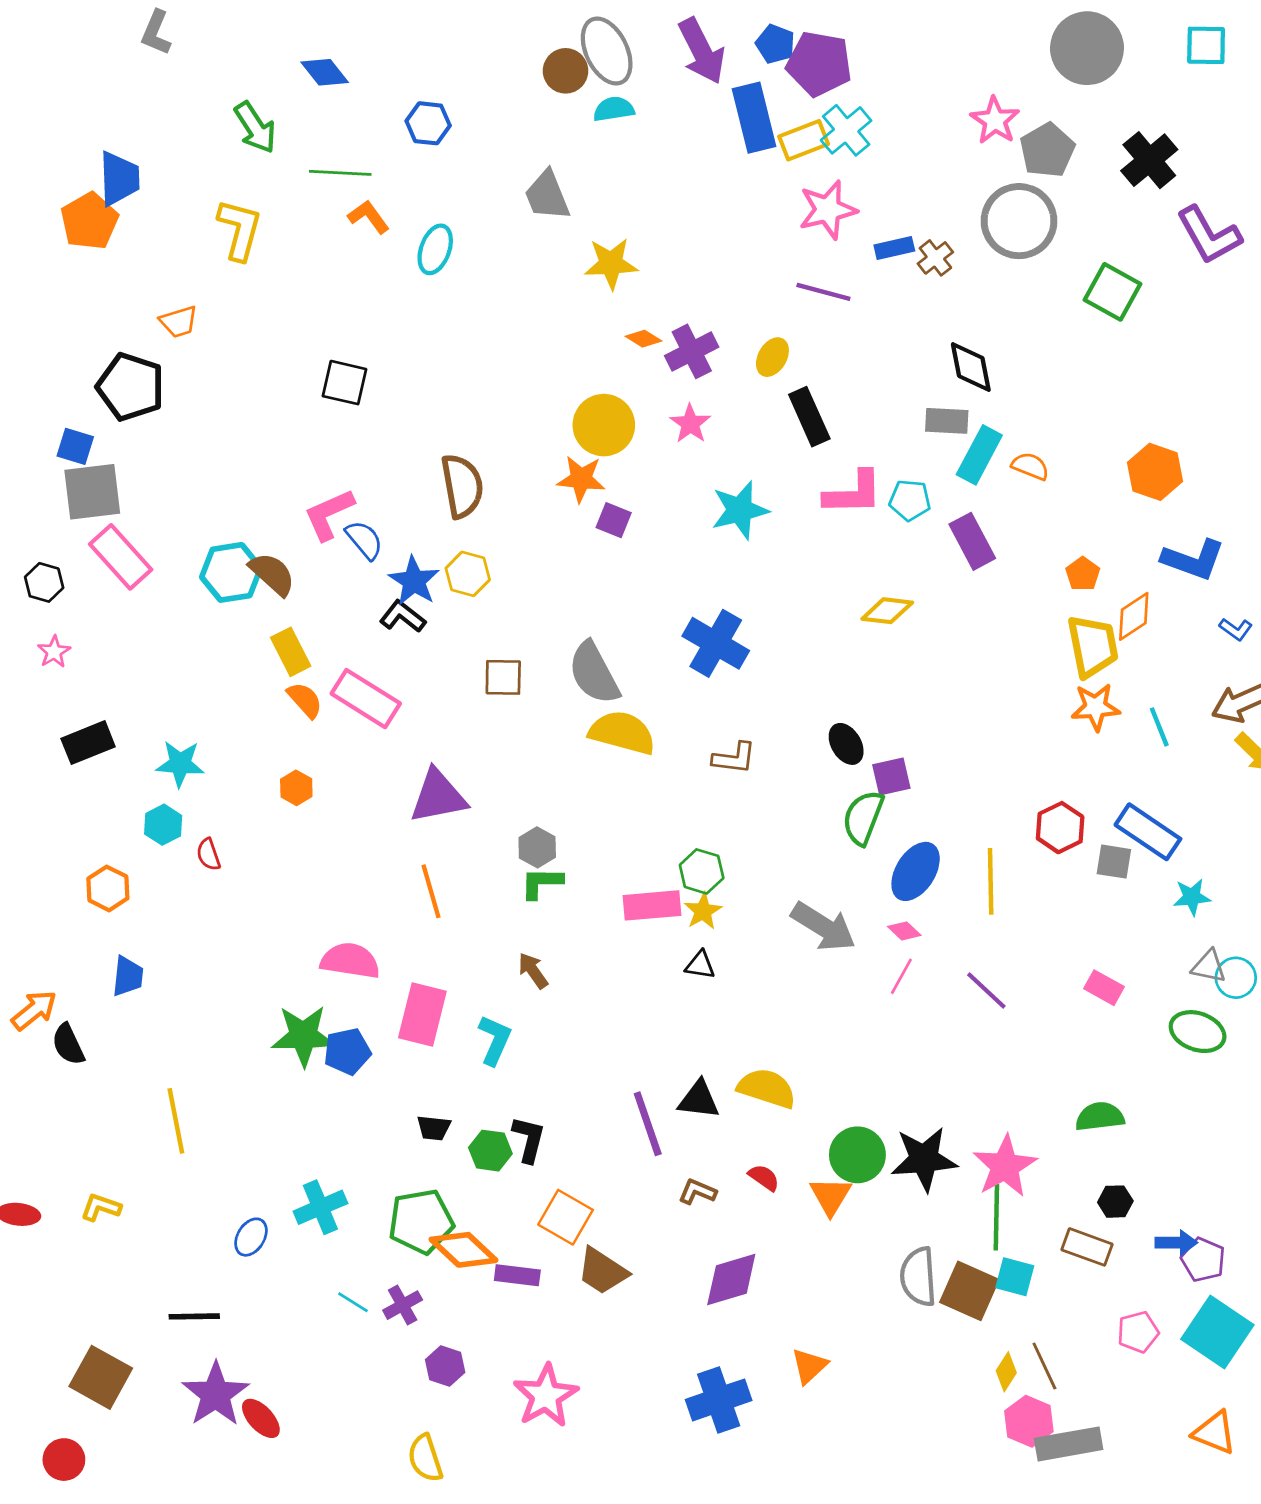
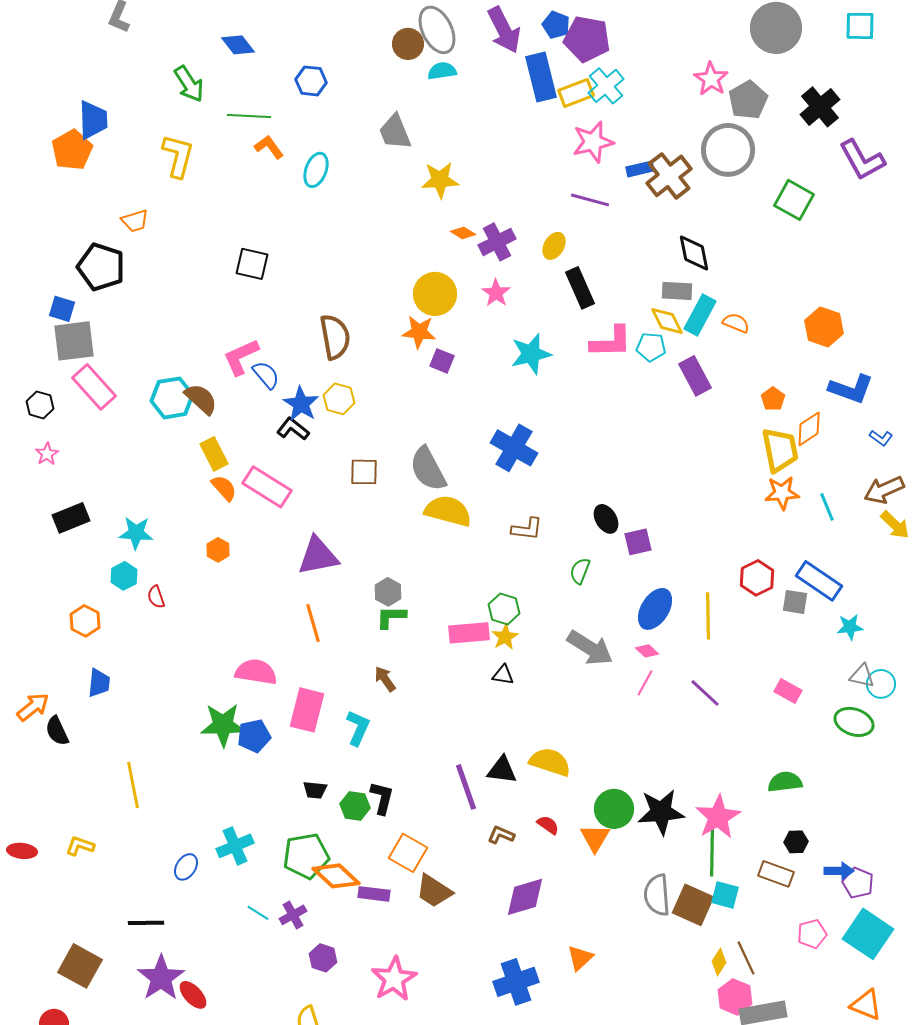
brown cross: (935, 258) -> (669, 176), size x1.8
yellow diamond: (887, 611) -> (667, 321), moved, turned 57
green semicircle: (863, 818) -> (580, 571), moved, size x0.7

